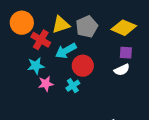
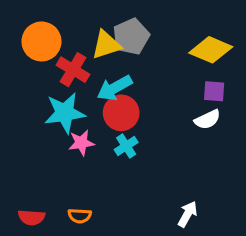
gray pentagon: (87, 27) -> (131, 37), moved
cyan star: (36, 66) -> (65, 113), size x1.4
red circle: (83, 66) -> (121, 113), moved

